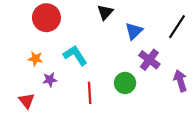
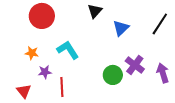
purple cross: (149, 60) -> (135, 65), moved
red line: (90, 93) -> (62, 87), moved

